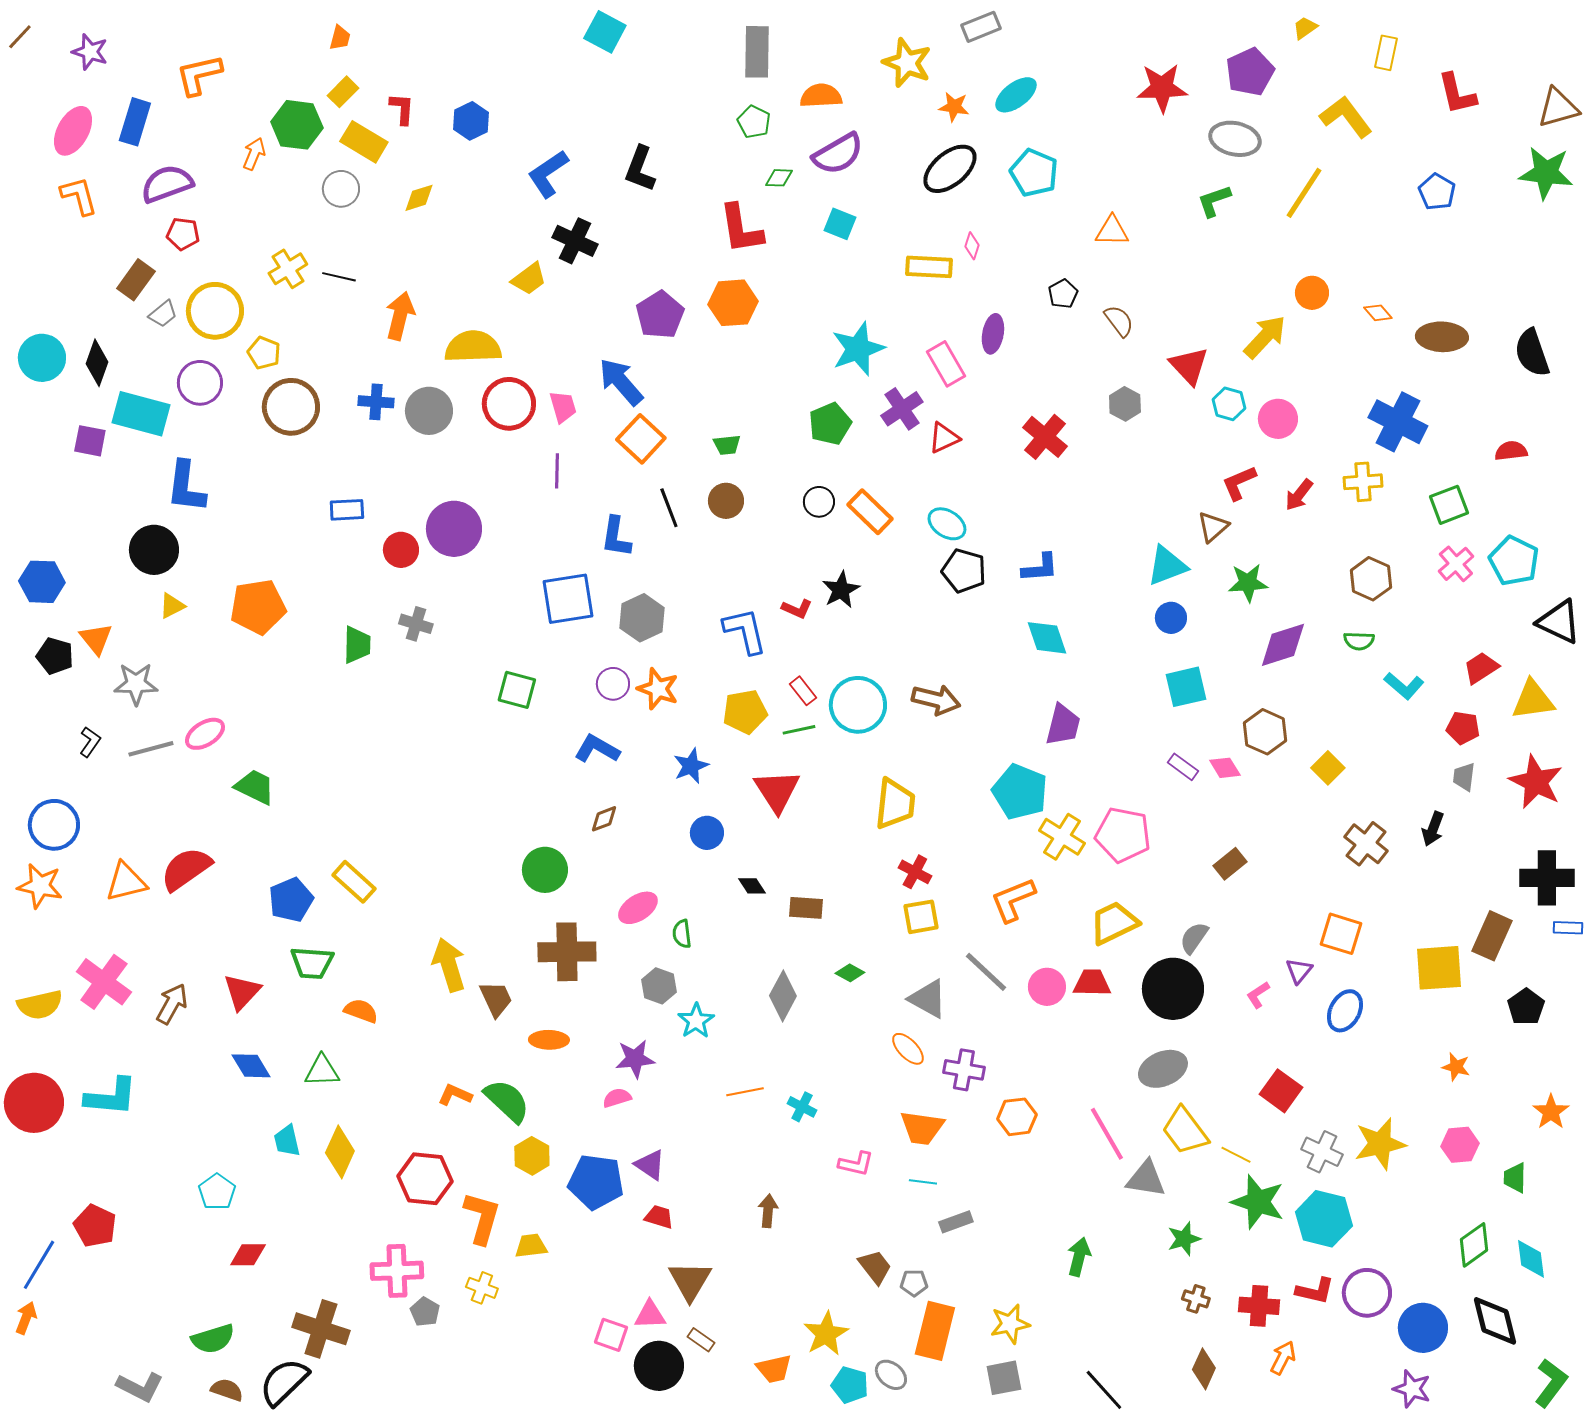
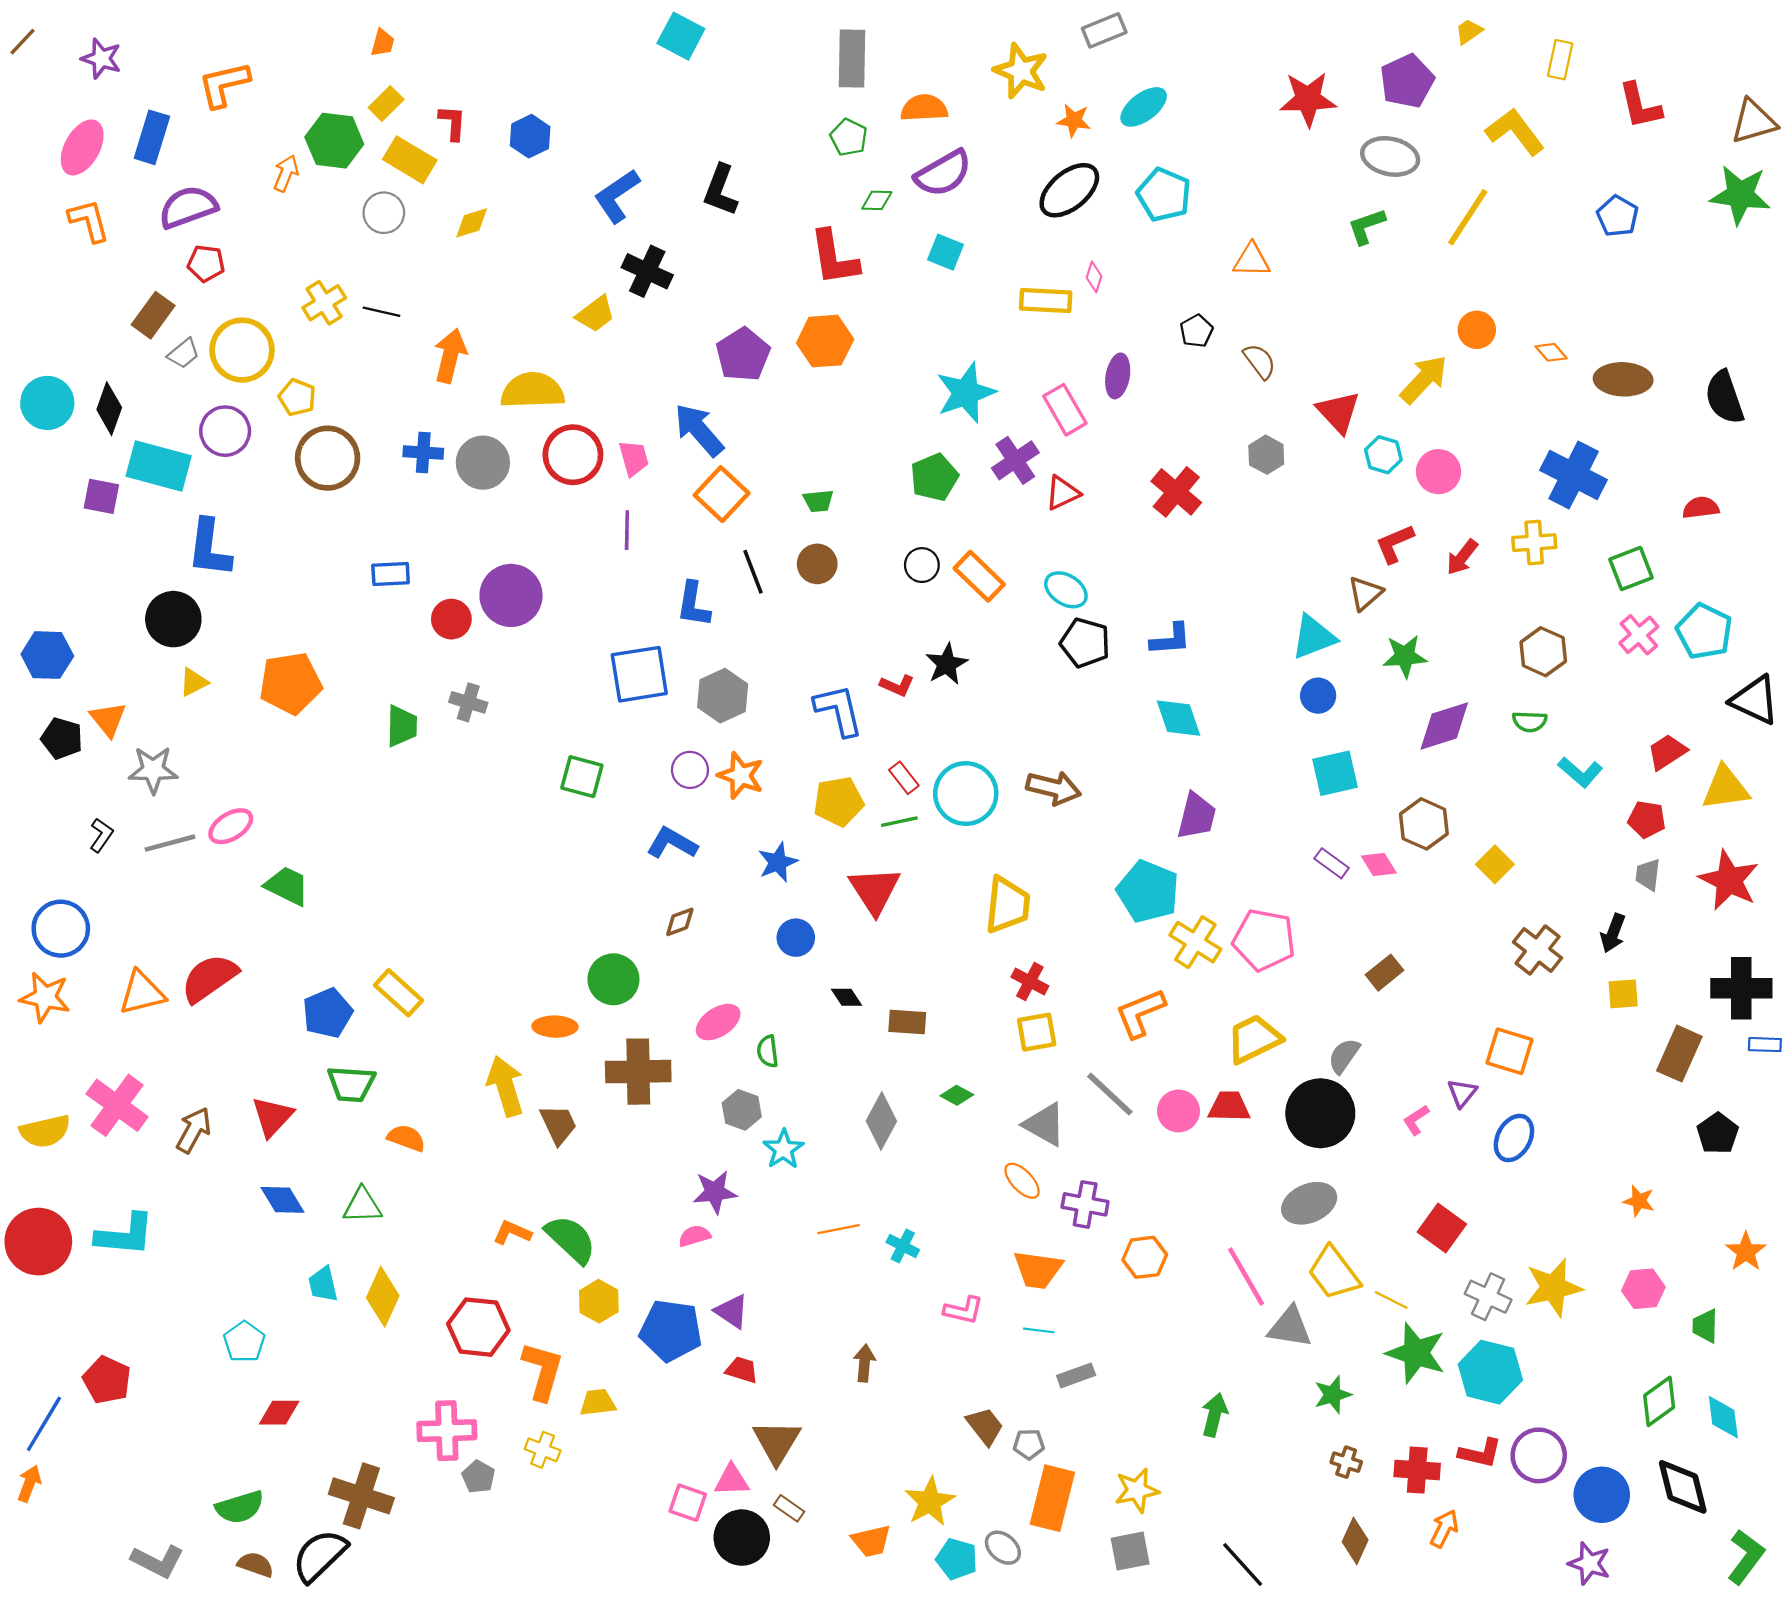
yellow square: (1439, 968) -> (1623, 994), moved, size x0.6
orange ellipse: (549, 1040) -> (555, 1027), moved

